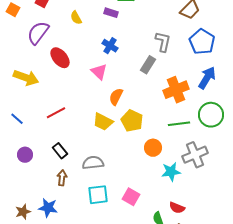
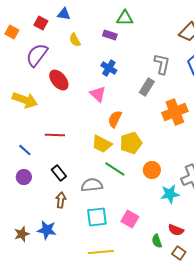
red line: (56, 113) -> (55, 135), turned 30
blue line: (17, 119) -> (25, 150), moved
yellow pentagon: (132, 121) -> (131, 143), turned 30
green line: (179, 124) -> (115, 169), moved, turned 40

